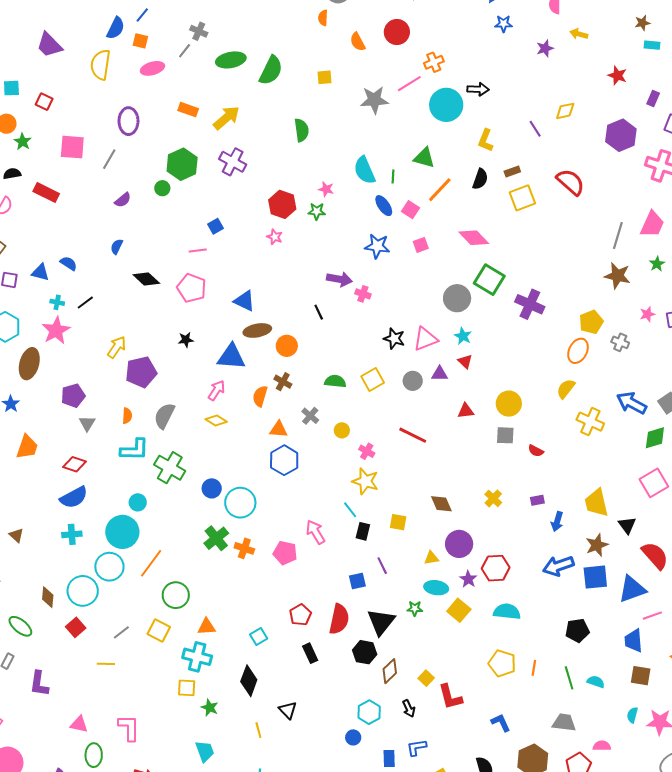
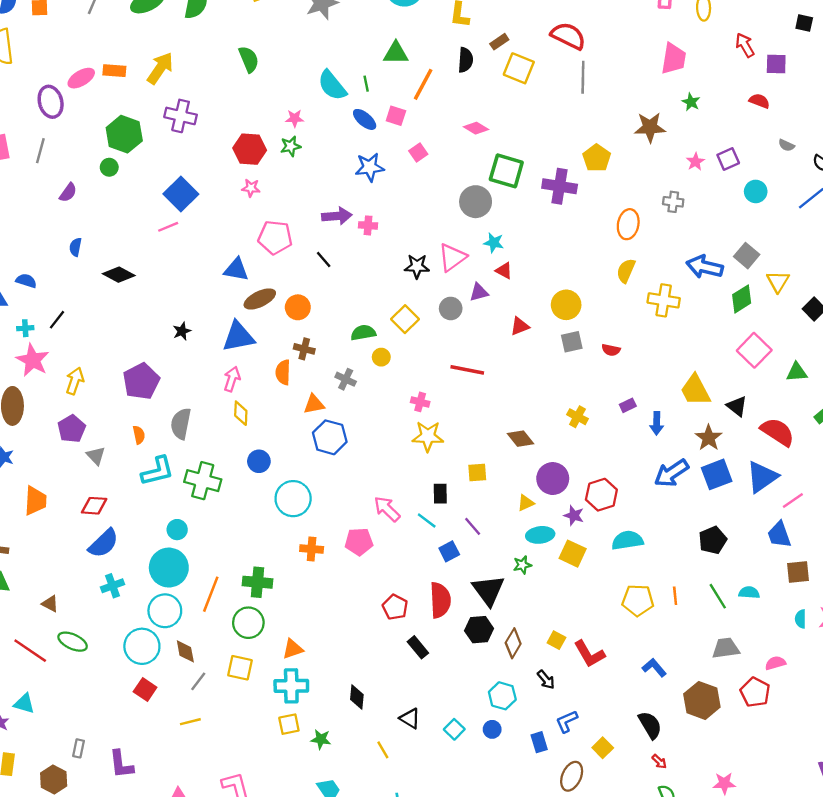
pink ellipse: (152, 68) -> (81, 78), moved
yellow square: (522, 198) -> (519, 68), turned -32
blue square: (215, 226) -> (181, 194), size x1.8
gray line: (618, 235) -> (583, 77), moved
pink diamond: (474, 238) -> (476, 128), size x0.7
pink pentagon: (192, 288) -> (275, 237), moved
yellow pentagon: (591, 322) -> (597, 158), moved
yellow arrow: (117, 347) -> (75, 381), moved
yellow diamond: (216, 421) -> (241, 413), turned 75
yellow circle: (342, 430) -> (381, 357), moved
blue circle: (212, 488) -> (259, 461), moved
cyan line: (350, 510) -> (427, 521), moved
green cross: (216, 538) -> (257, 582), moved, turned -30
brown diamond: (48, 597) -> (185, 651), moved
green ellipse: (20, 626) -> (73, 642), moved
cyan square: (259, 636) -> (454, 729), moved
black diamond: (249, 681) -> (357, 697), size x0.7

